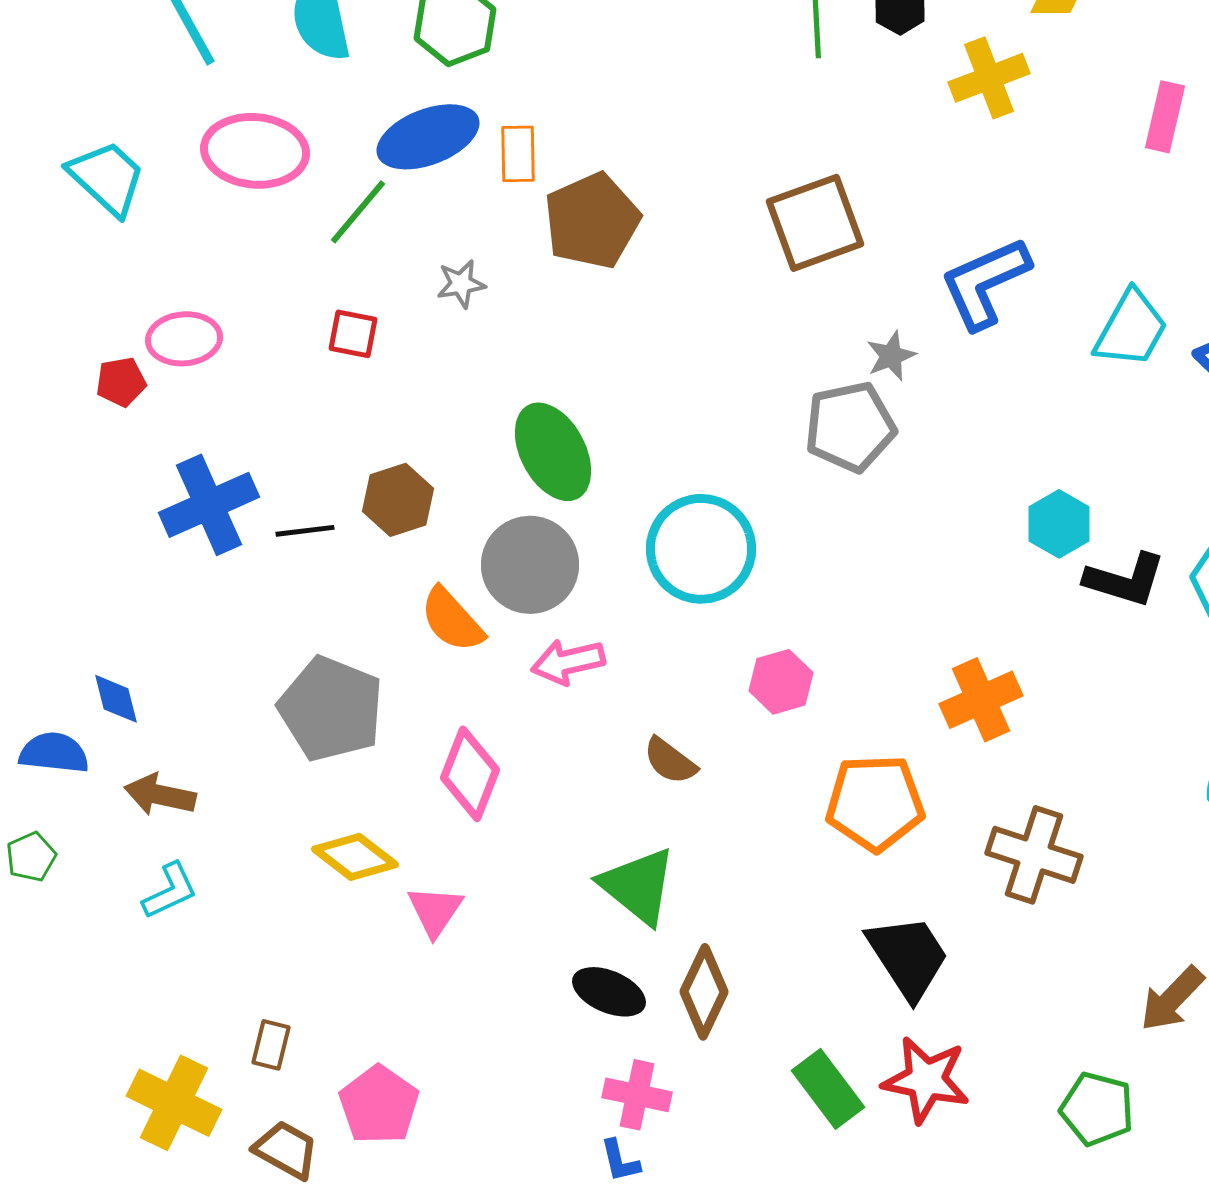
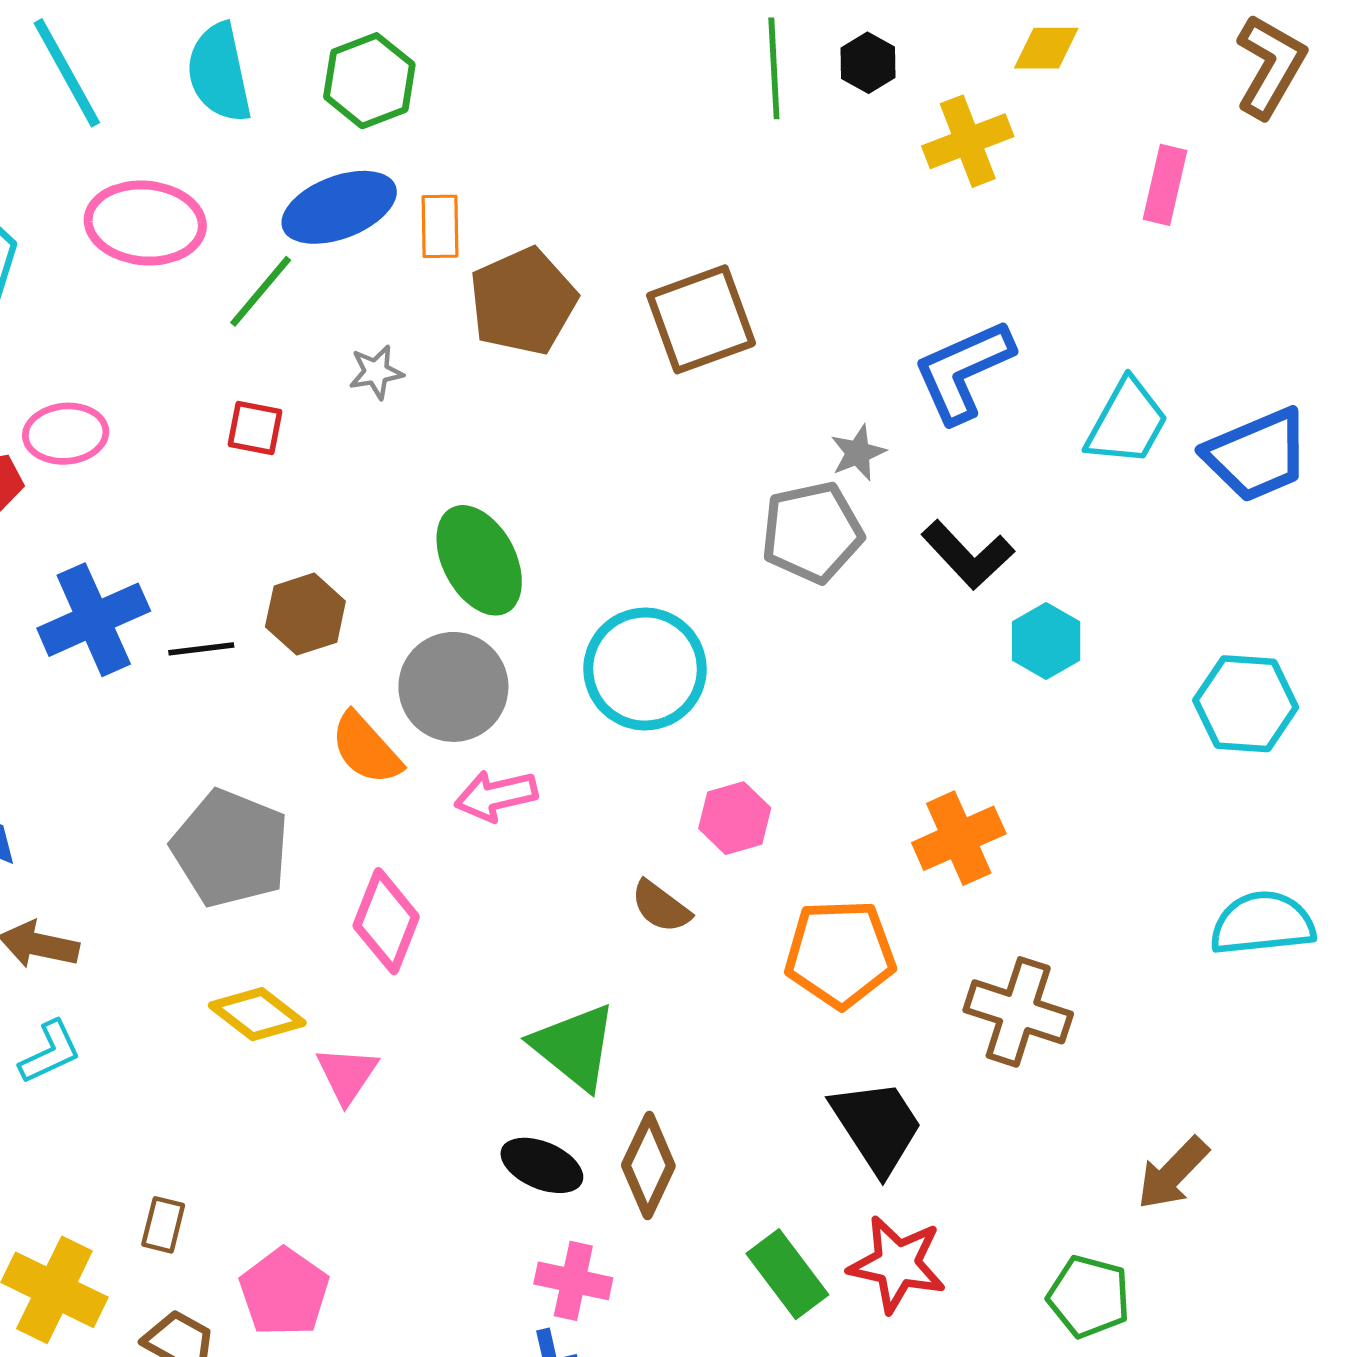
brown square: (815, 223) -> (701, 319), moved
black L-shape: (1125, 580) -> (968, 555), moved, turned 30
brown semicircle: (670, 761) -> (661, 907), moved

